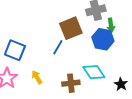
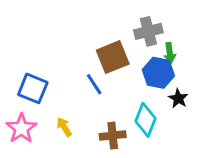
blue line: (58, 47) -> (94, 84), turned -63
cyan diamond: (94, 72) -> (146, 120), turned 55
black star: (121, 84) -> (178, 98), moved

